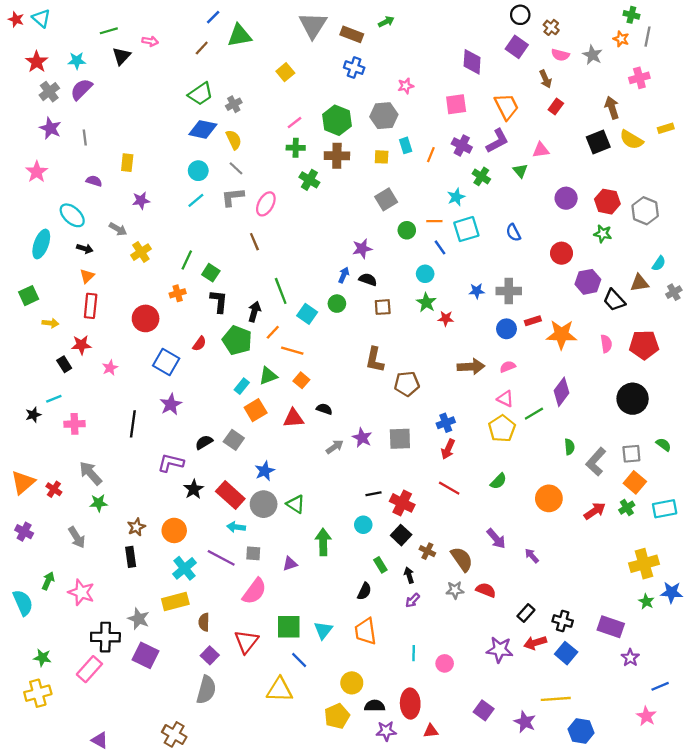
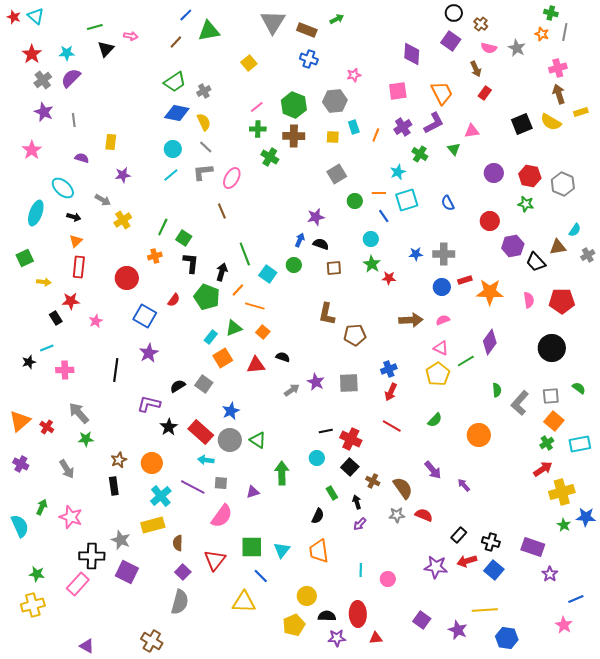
brown arrow: (612, 108) -> (559, 94), moved
purple cross: (462, 145) -> (403, 127), turned 30
red arrow: (595, 511) -> (543, 469), moved

